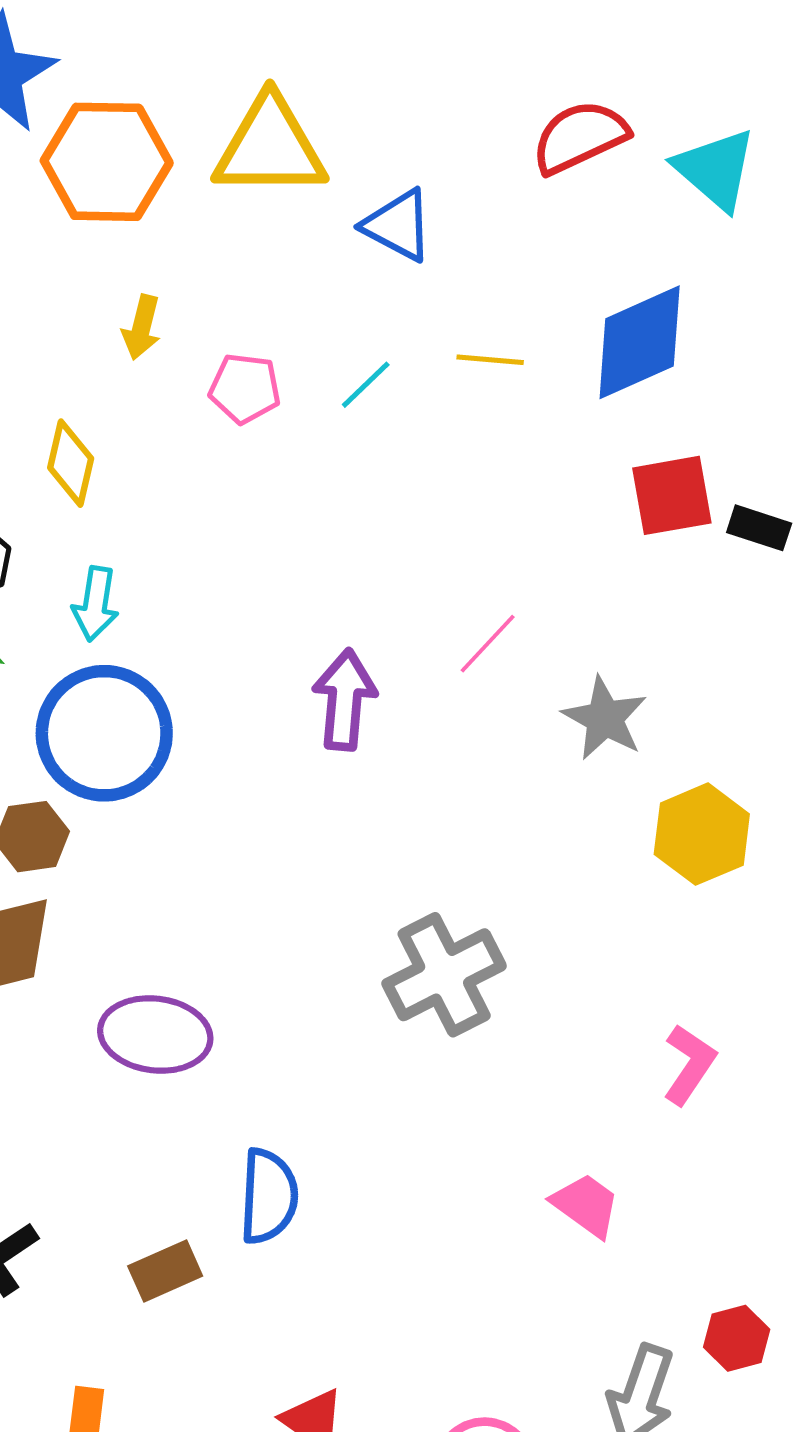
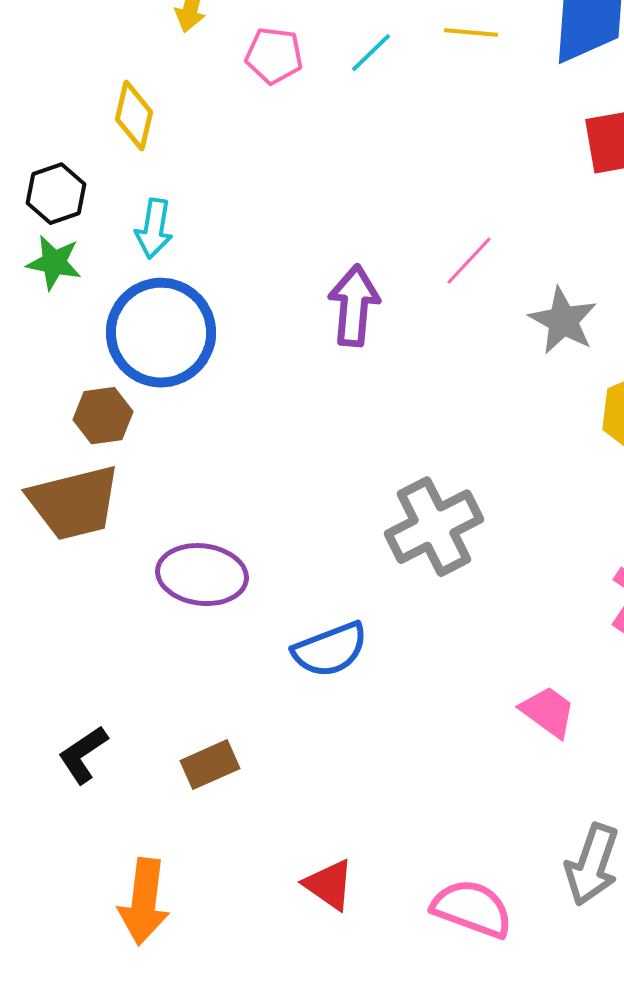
blue semicircle: (269, 1196) -> (330, 650), moved, turned 66

